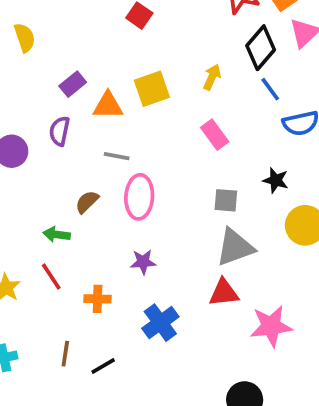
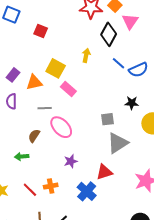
yellow square: (152, 89) -> (56, 68), turned -30
blue line: (270, 89) -> (118, 63), moved
pink rectangle: (215, 135) -> (68, 89), moved
pink ellipse: (139, 197) -> (61, 127), turned -35
red line: (51, 277) -> (30, 190), moved
red triangle: (224, 293) -> (104, 172), moved

